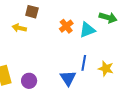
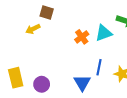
orange cross: (66, 26) -> (82, 37), moved
yellow arrow: (19, 28) -> (33, 29), turned -40

